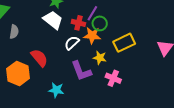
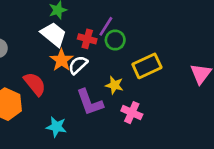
orange star: (92, 35) -> (62, 60), moved, turned 30

